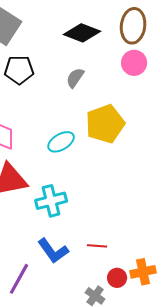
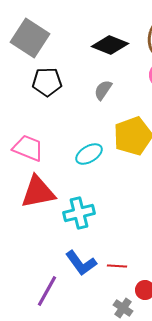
red line: (97, 246) -> (117, 266), moved

